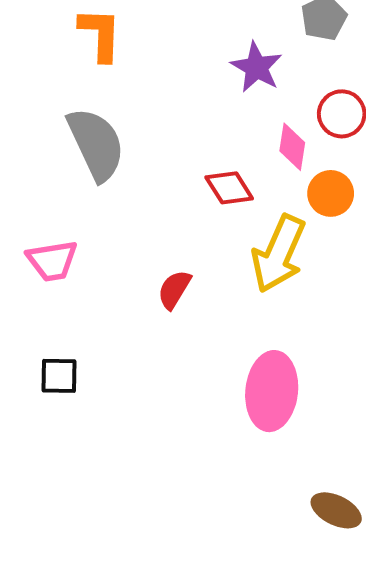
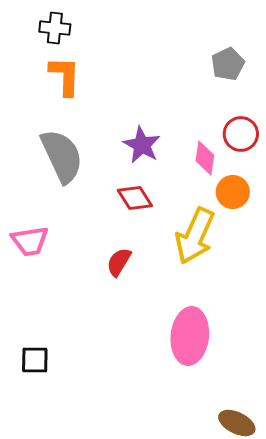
purple star: (257, 67) -> (142, 145), moved
red diamond: (229, 188) -> (135, 198), moved
black square: (59, 376) -> (35, 360), moved

